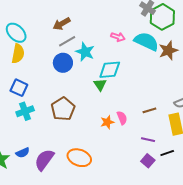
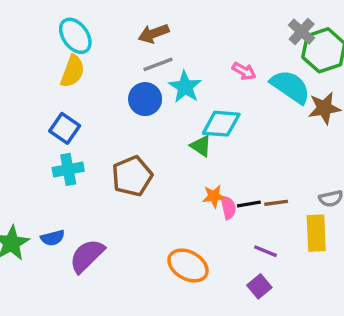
green triangle: (100, 85) -> (201, 146), turned -32
orange star: (107, 122) -> (214, 196), moved
black line: (167, 153) -> (249, 204), moved
orange ellipse: (79, 158) -> (188, 265), moved

